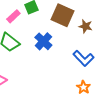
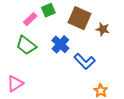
blue L-shape: (83, 58) -> (85, 61), moved

